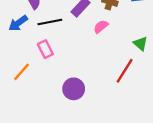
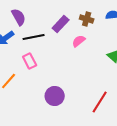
red line: (125, 71) -> (100, 102), moved

